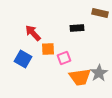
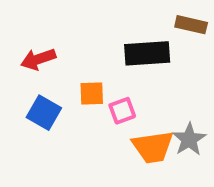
black rectangle: (77, 28) -> (147, 53), size x1.6
red arrow: (33, 33) -> (38, 59), moved, turned -66

